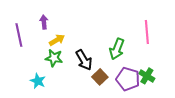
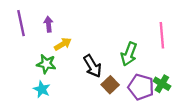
purple line: (19, 35) -> (21, 23), moved
green star: (54, 58) -> (46, 64), moved

